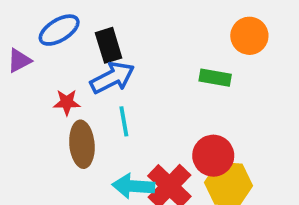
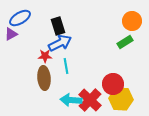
blue ellipse: (59, 30) -> (20, 18), moved
green rectangle: (215, 78) -> (125, 42), moved, turned -42
red star: (67, 102) -> (45, 56), moved

